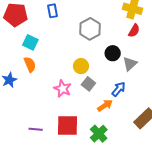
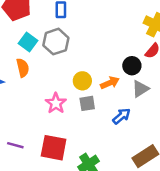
gray hexagon: (90, 29) -> (56, 42), moved
black circle: (113, 53) -> (132, 66), moved
gray square: (88, 84) -> (87, 103), turned 32
orange arrow: (105, 105) -> (110, 83), moved

